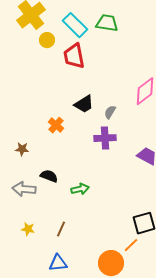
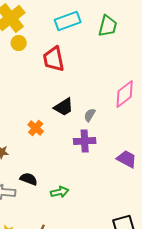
green trapezoid: (107, 23) -> (108, 26), moved, turned 95
cyan rectangle: (75, 25) -> (68, 21), moved, turned -65
yellow circle: (47, 40) -> (19, 43), moved

